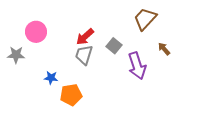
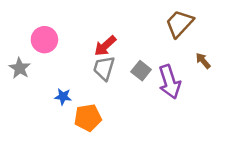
gray square: (114, 46) -> (141, 71), moved
gray star: (16, 55) -> (20, 68), turned 30

